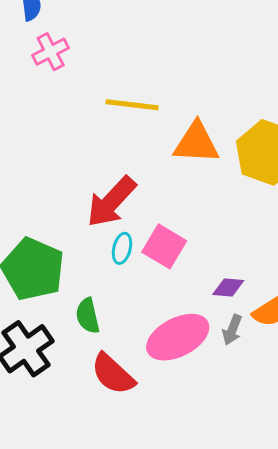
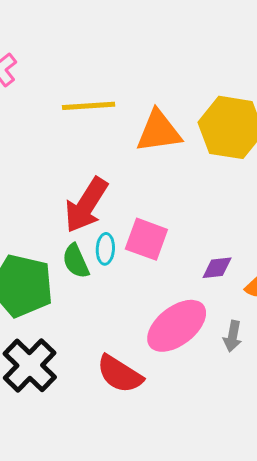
green semicircle: (88, 316) -> (76, 261), moved
gray arrow: (232, 330) -> (233, 336), moved

